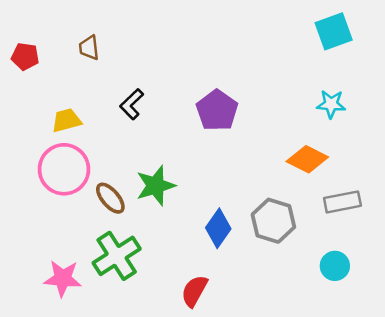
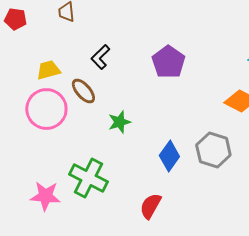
green star: (156, 186) -> (119, 122), size x0.7
brown ellipse: (110, 198) -> (83, 91), moved
green cross: (117, 256) -> (88, 178), turned -30

